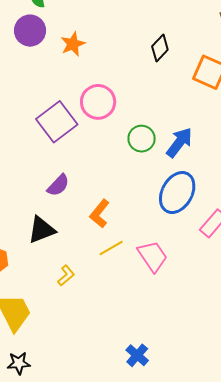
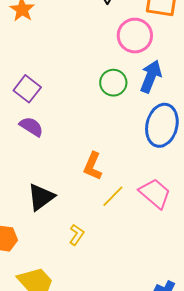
pink circle: (98, 102) -> (135, 36), moved
purple square: (57, 122) -> (27, 89), size x0.7
purple semicircle: (58, 185) -> (31, 127), moved, turned -85

